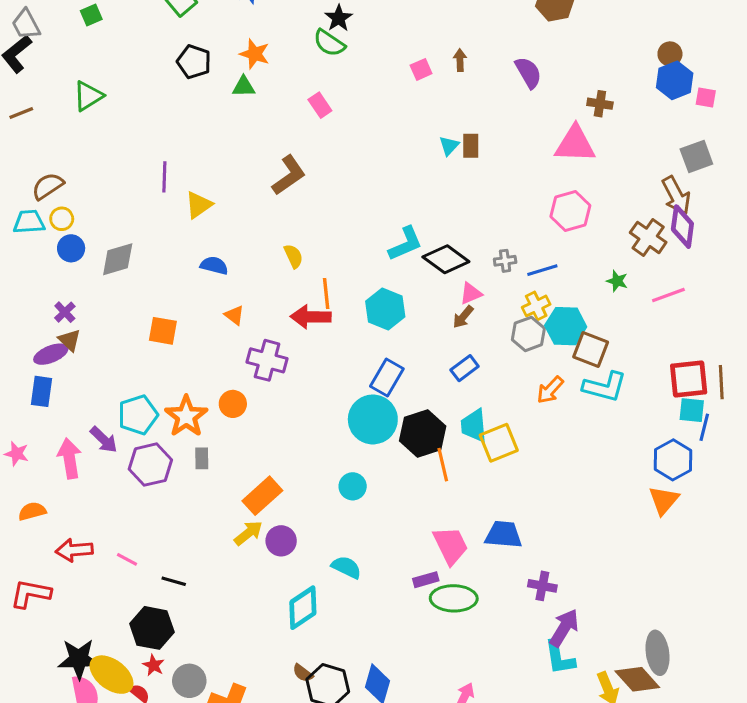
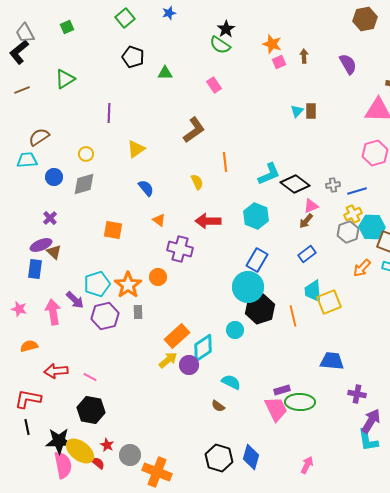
orange star: (255, 54) -> (272, 44), moved
purple line: (164, 177) -> (109, 113), moved
yellow circle: (62, 219) -> (86, 154), moved
blue semicircle: (214, 265) -> (146, 188), turned 36
orange line: (326, 293) -> (225, 162), moved
brown triangle: (69, 340) -> (54, 252), moved
black hexagon: (423, 433) -> (260, 309), moved
pink trapezoid: (451, 545) -> (276, 409), moved
black line: (174, 581) -> (27, 427), moved, turned 63
cyan diamond: (303, 608) -> (203, 348), moved
black hexagon: (152, 628) -> (91, 410), moved
brown semicircle: (303, 673) -> (218, 406), moved

